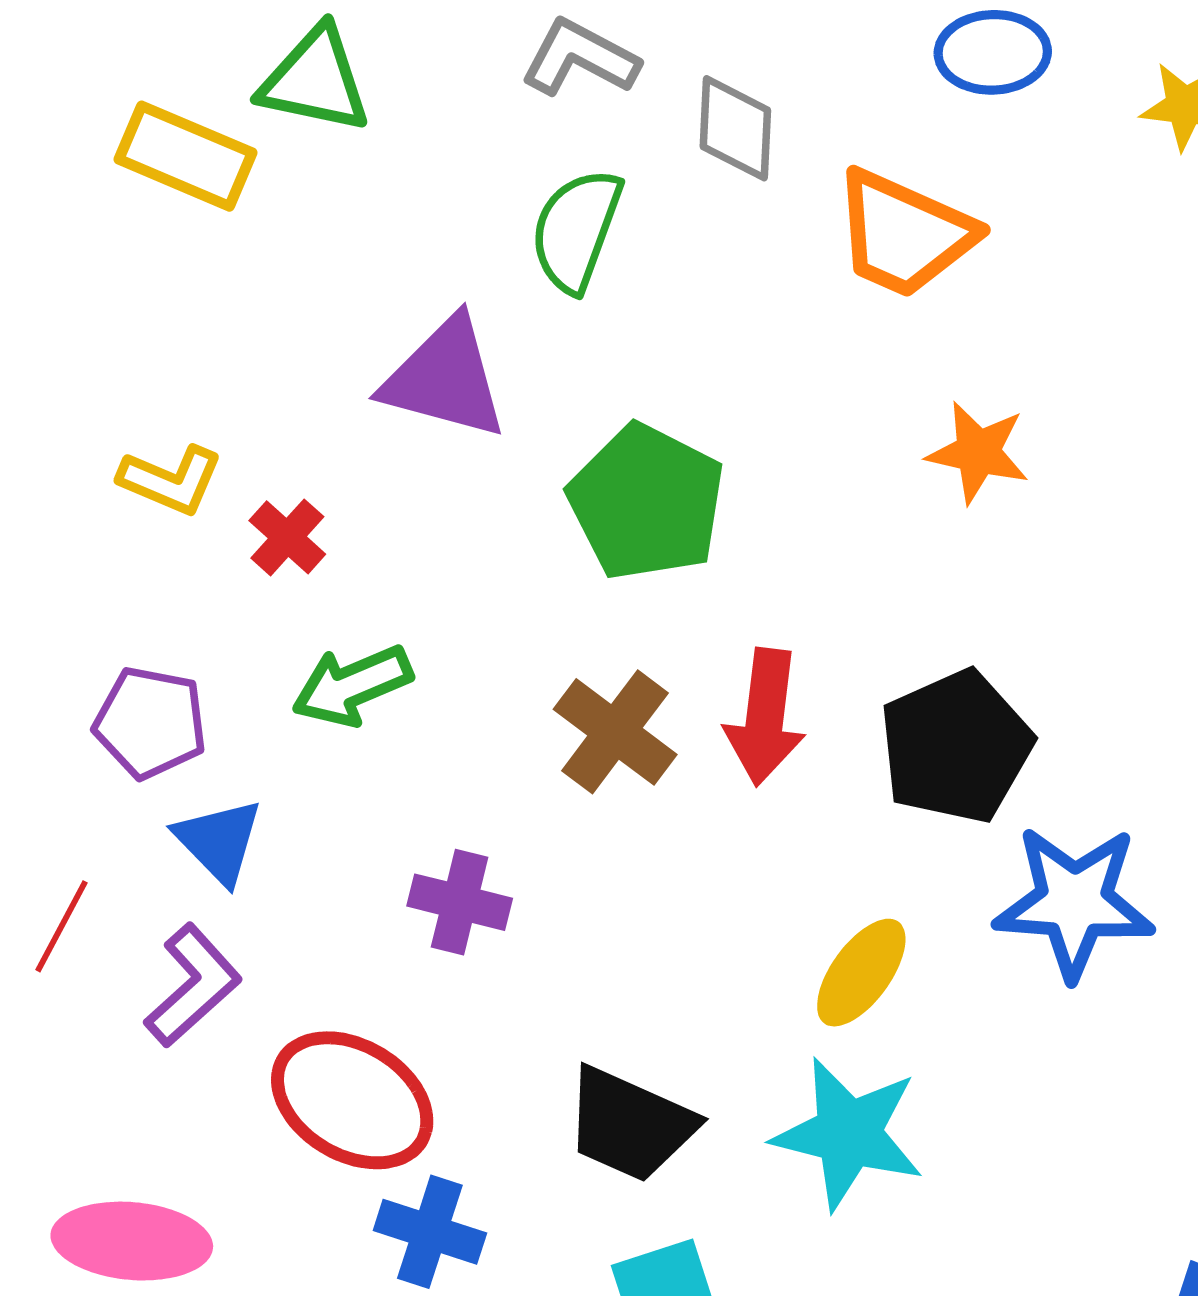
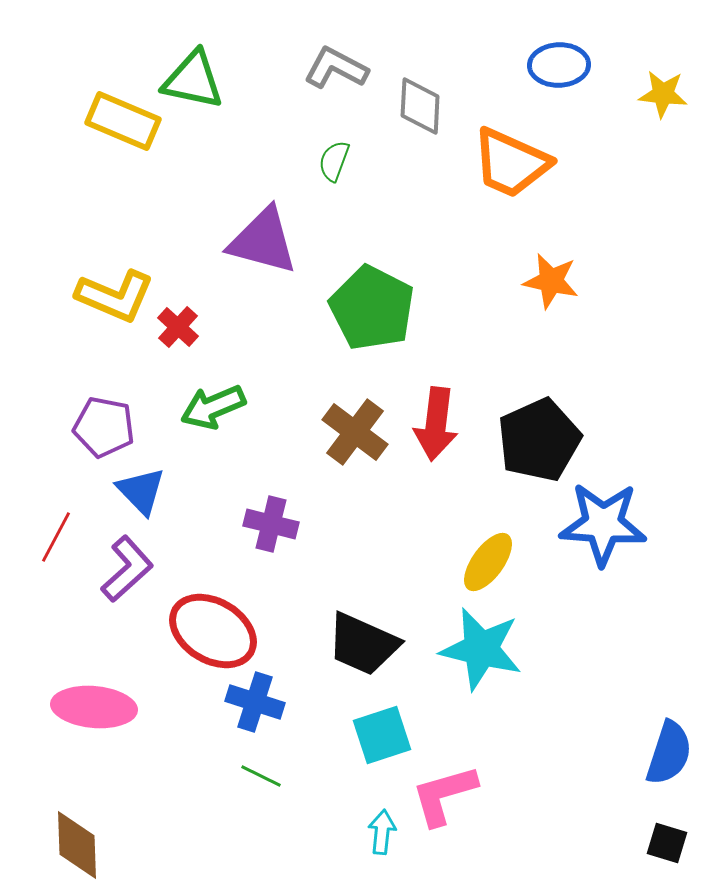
green semicircle: (576, 230) -> (334, 161), size x0.6
yellow L-shape: (171, 480) -> (115, 296), size x1.4

